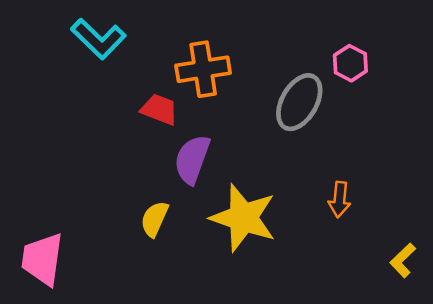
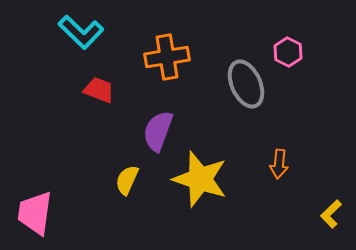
gray ellipse: (299, 102) -> (246, 84), turned -54
red trapezoid: (159, 109) -> (99, 90), moved

